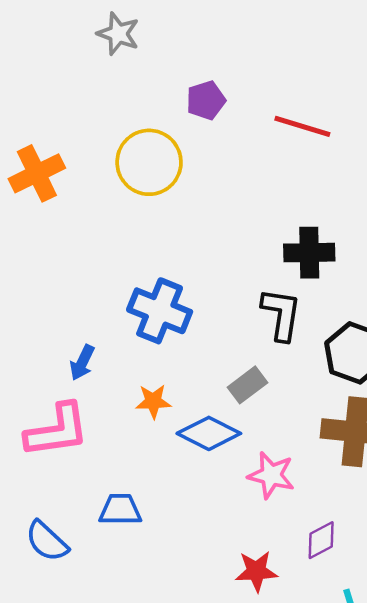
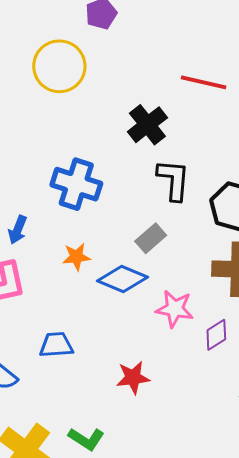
red line: (302, 126) -> (204, 82), moved
black cross: (309, 253) -> (147, 125), moved, turned -33
purple diamond: (321, 540) -> (216, 335), moved
red star: (256, 571) -> (133, 378), moved

